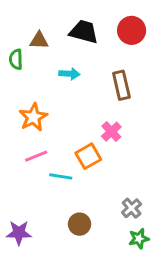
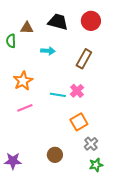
brown rectangle: (121, 85) -> (84, 59), turned 42
orange square: (88, 156) -> (79, 122), moved
cyan line: (61, 176) -> (58, 95), moved

